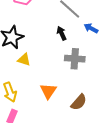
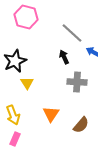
yellow triangle: (24, 60) -> (27, 83), turned 40

